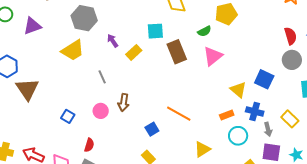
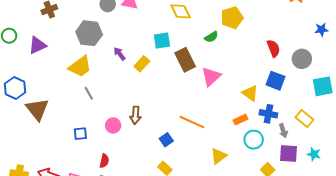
red semicircle: (291, 36) -> (273, 48), moved
pink triangle: (213, 56) -> (211, 77), moved
gray line: (102, 77) -> (89, 93), moved
blue square: (68, 116) -> (80, 134), turned -32

